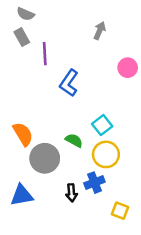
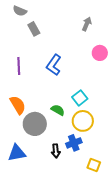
gray arrow: (100, 31) -> (87, 24), moved
gray rectangle: (22, 37) -> (34, 29), moved
purple line: (45, 54) -> (19, 66), moved

